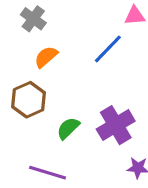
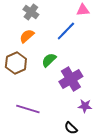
gray cross: (33, 19) -> (31, 12), moved
green semicircle: (68, 128) -> (49, 60), moved

